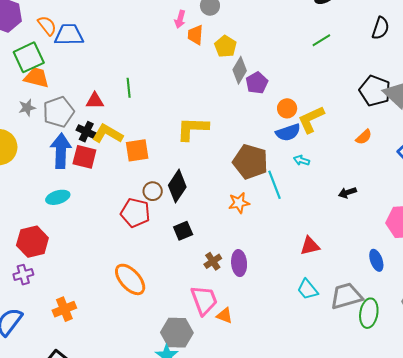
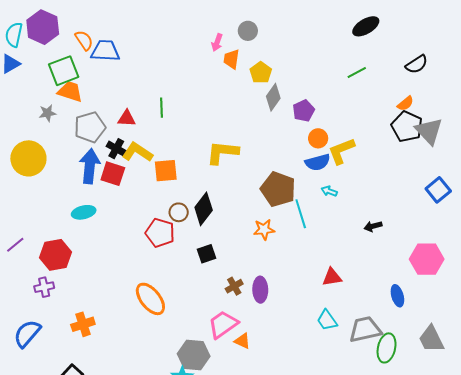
black semicircle: (381, 28) -> (417, 64), turned 35
purple pentagon: (257, 83) -> (304, 111), moved
gray star: (27, 108) -> (48, 113), moved
orange semicircle: (364, 137) -> (405, 104), moved
pink trapezoid: (204, 300) -> (223, 324), turned -108

